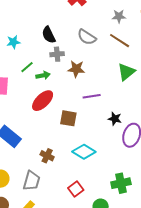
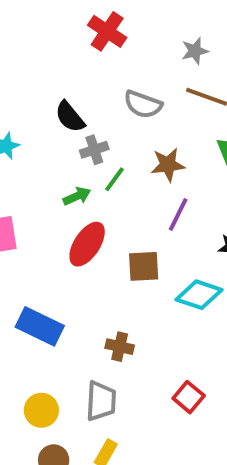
green line: (27, 67) -> (114, 179), moved
brown star: (76, 69) -> (168, 165), moved
purple line: (92, 96) -> (178, 215), turned -42
cyan diamond: (84, 152) -> (199, 295), moved

